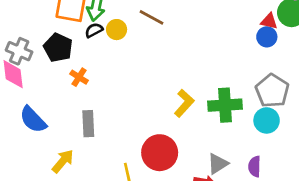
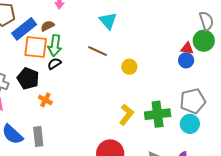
yellow circle: (117, 30) -> (129, 67), moved
gray pentagon: (272, 91) -> (193, 101), turned 30
gray rectangle: (88, 124) -> (38, 136), moved

